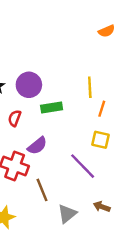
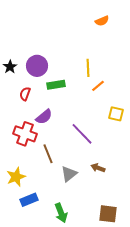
orange line: (102, 109) -> (98, 86), turned 32
yellow square: (101, 140) -> (116, 114), moved

